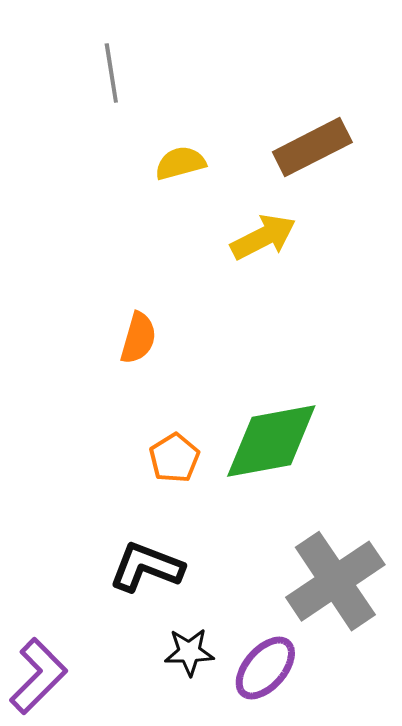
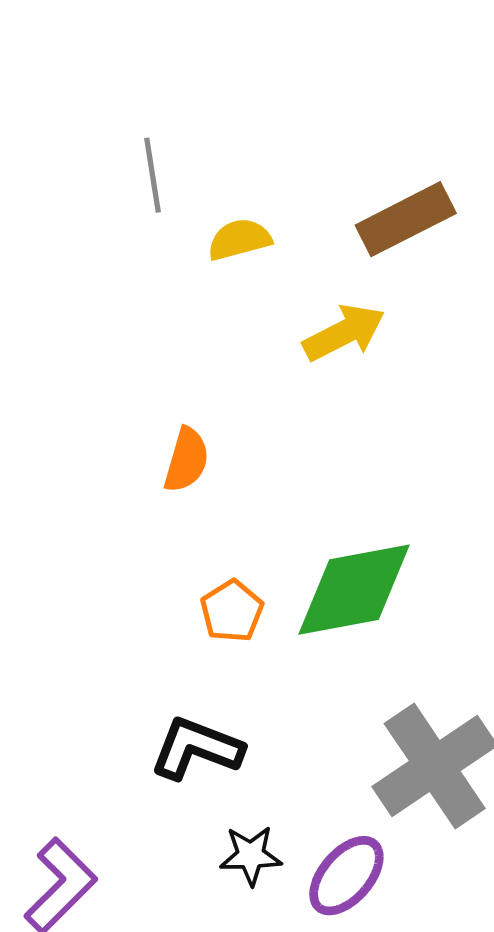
gray line: (111, 73) -> (152, 175), moved

